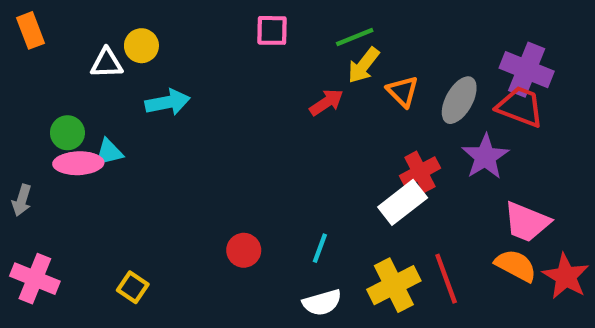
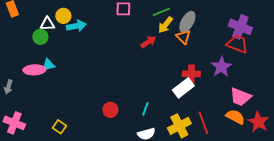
gray ellipse: (459, 100) -> (187, 22), moved
cyan arrow: (168, 102) -> (76, 26), moved
green circle: (67, 133) -> (40, 37), moved
red cross: (420, 172) -> (191, 74), turned 30

